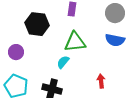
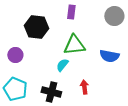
blue semicircle: (115, 40) -> (109, 56), moved
red arrow: (101, 81) -> (84, 87), moved

